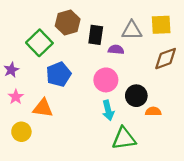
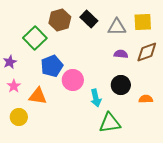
black rectangle: (96, 35) -> (89, 19), moved, turned -54
purple semicircle: (116, 50) -> (121, 54), moved
pink circle: (106, 80) -> (73, 80), moved
orange semicircle: (153, 111) -> (146, 99), moved

